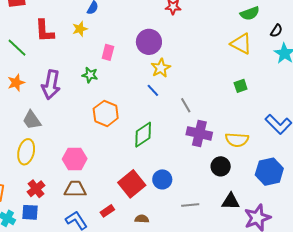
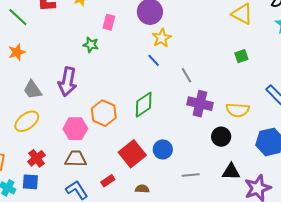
purple arrow: (51, 85) -> (67, 82), moved
orange hexagon: (106, 113) -> (104, 113), moved
yellow ellipse: (26, 152) -> (27, 121), turned 40

